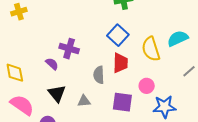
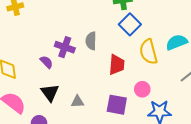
blue square: (118, 35) -> (130, 24), moved
gray semicircle: (99, 75) -> (91, 41), moved

